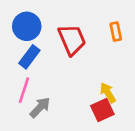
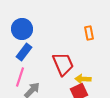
red trapezoid: (72, 40) -> (63, 64), moved
yellow arrow: (108, 93) -> (83, 79), turned -56

